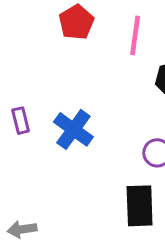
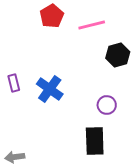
pink line: (135, 35) -> (92, 25), turned 68

